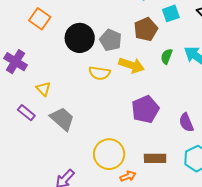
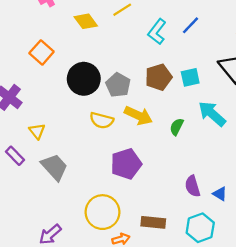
cyan square: (171, 13) -> (190, 77), moved
green semicircle: (167, 56) -> (177, 127), moved
purple pentagon: (145, 109) -> (126, 164), moved

